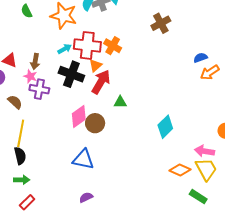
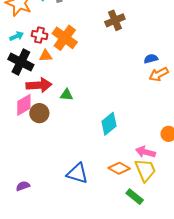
red cross: (87, 45) -> (40, 35), size x0.6
orange cross: (113, 46) -> (65, 38), size x1.4
orange triangle: (95, 65) -> (46, 56), turned 32
red arrow: (101, 82) -> (39, 85), moved, turned 50
blue triangle: (83, 159) -> (77, 173), moved

